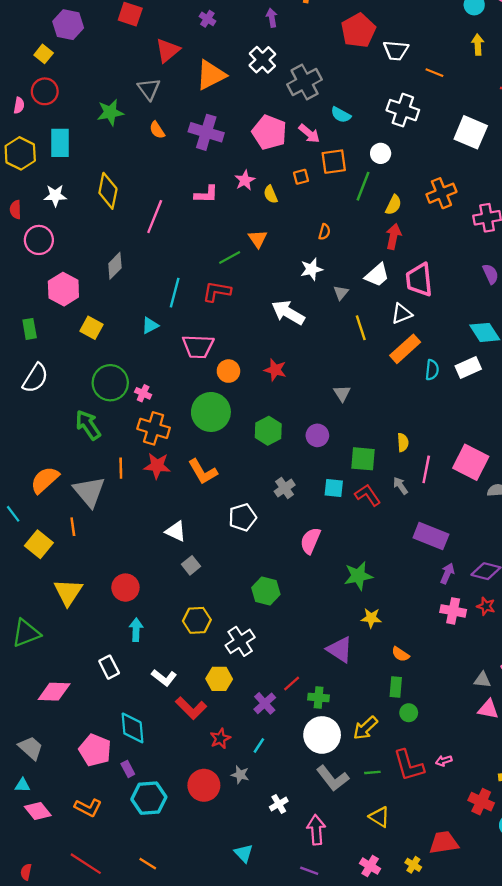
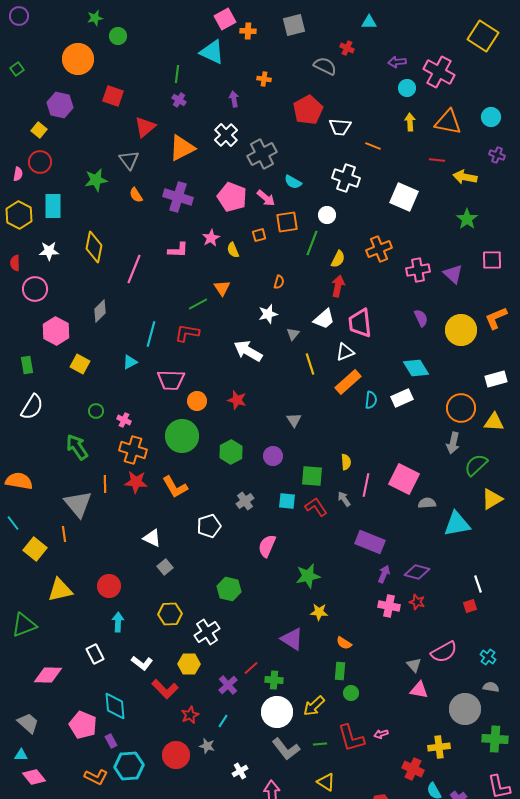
green circle: (110, 383) -> (96, 411), size x0.5
orange semicircle: (45, 480) -> (19, 481), moved, turned 52
yellow triangle: (68, 592) -> (60, 590), turned 44
gray triangle: (482, 680) -> (414, 665), turned 42
orange L-shape: (88, 808) -> (96, 777), moved

